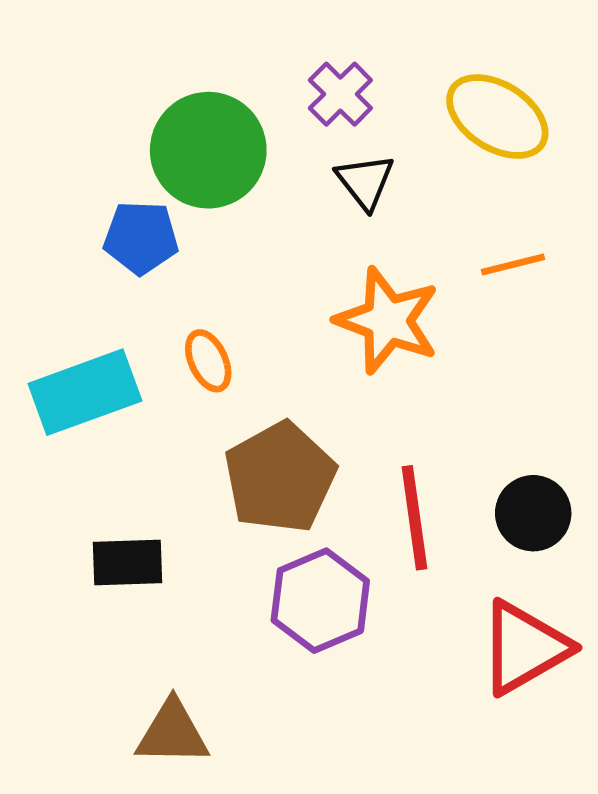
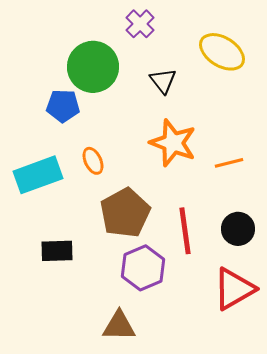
purple cross: (340, 94) -> (140, 24), moved
orange line: (513, 264) -> (229, 163), moved
brown triangle: (172, 733) -> (119, 326), moved

